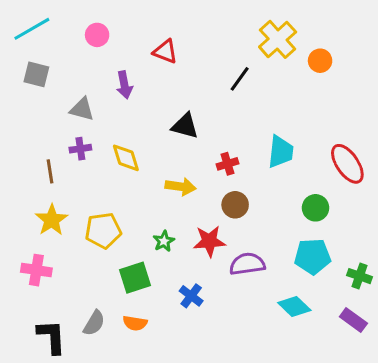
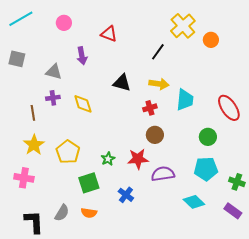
gray square: (36, 74) -> (17, 59), moved
yellow arrow: (181, 187) -> (159, 84), moved
yellow pentagon: (103, 231) -> (68, 152), turned -30

